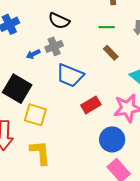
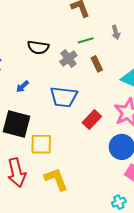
gray cross: (54, 46) -> (68, 59), moved
brown rectangle: (111, 53) -> (97, 64), turned 35

